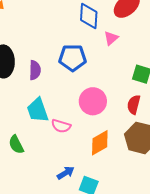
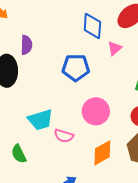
purple semicircle: (35, 70) -> (26, 45), moved
cyan trapezoid: (38, 110) -> (40, 120), turned -88

